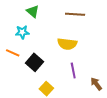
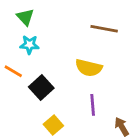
green triangle: (33, 11) -> (25, 17), moved

